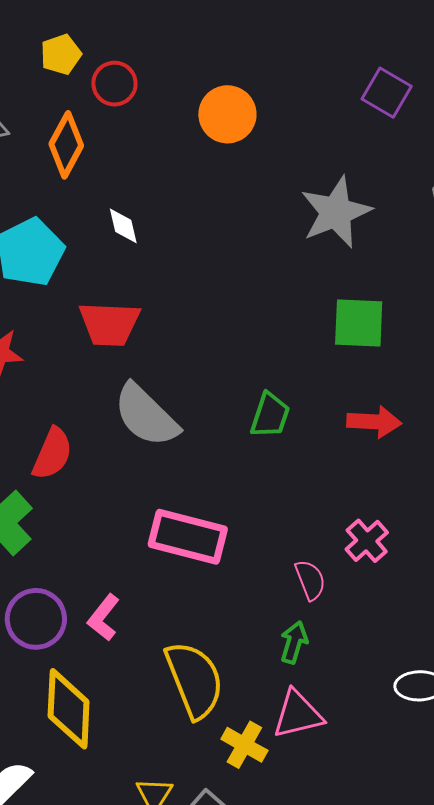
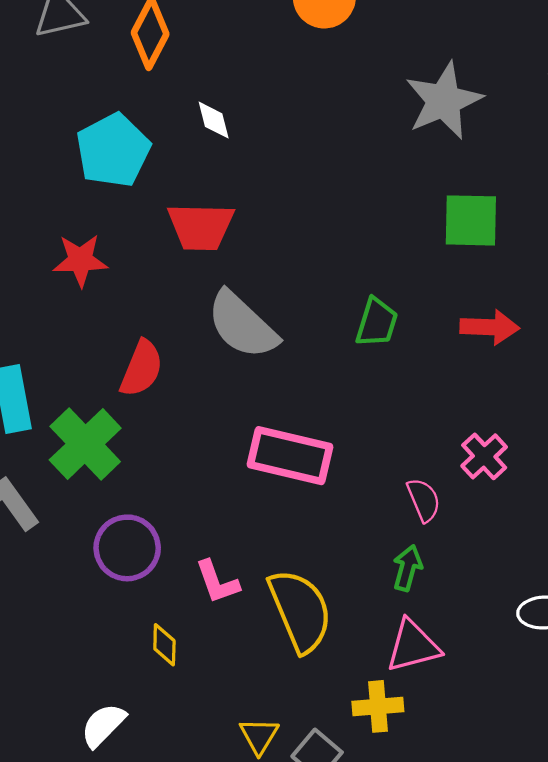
pink L-shape: (104, 618) -> (217, 582), moved, turned -57
yellow diamond: (69, 709) -> (164, 645), size x0.5
yellow cross: (244, 745) -> (378, 706), moved, turned -33

